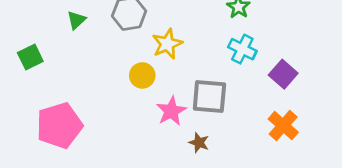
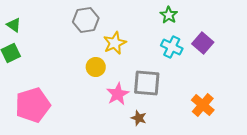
green triangle: (76, 20) -> (14, 25), moved, turned -42
purple square: (283, 74) -> (203, 43), moved

